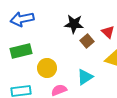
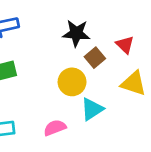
yellow circle: (47, 68) -> (72, 82), moved

